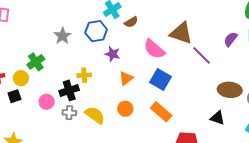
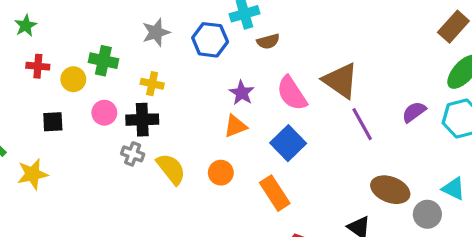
purple star: (112, 54) -> (242, 93), moved
green cross: (36, 62) -> (103, 61), turned 30
yellow cross: (84, 75) -> (152, 84), moved
black square: (14, 96) -> (53, 122), moved
pink circle: (47, 102) -> (104, 113), moved

